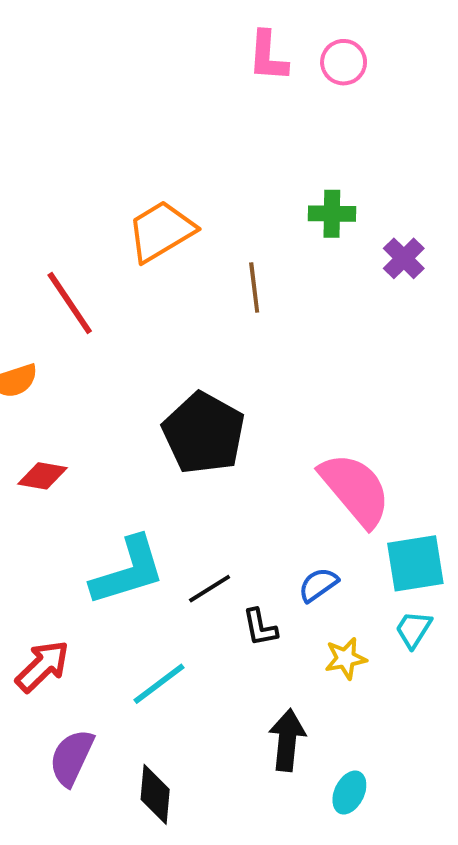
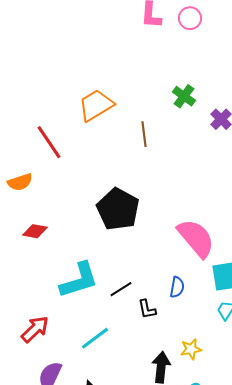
green cross: (332, 214) -> (184, 96), turned 35
blue semicircle: (318, 585) -> (177, 287), turned 135
yellow star: (346, 658) -> (191, 349), moved

